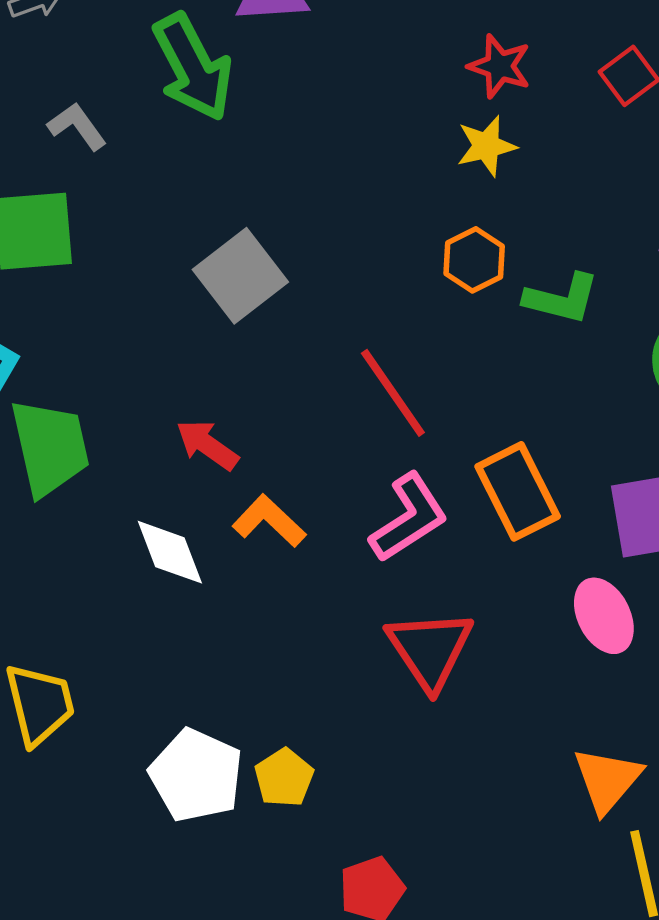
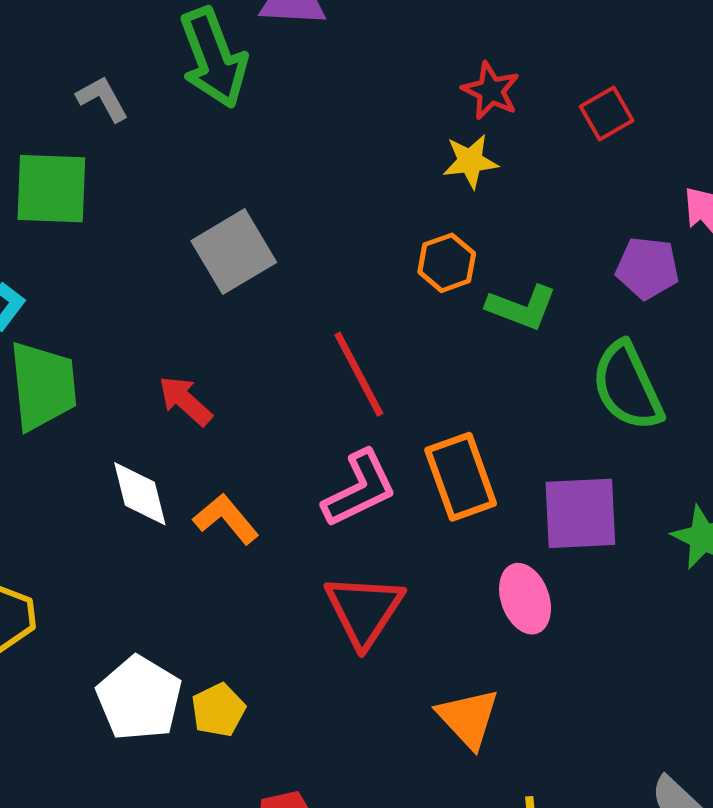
orange L-shape: (269, 521) -> (226, 519), moved
orange triangle: (607, 780) -> (468, 718), moved, turned -30

